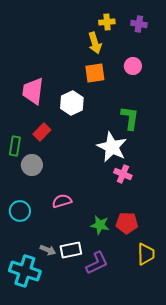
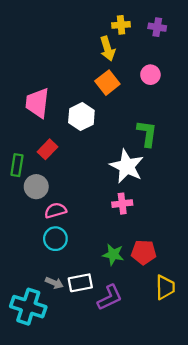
orange square: (95, 73) -> (107, 83), turned -30
pink cross: (123, 174) -> (122, 204), moved, turned -30
pink semicircle: (62, 201) -> (55, 210), moved
cyan circle: (20, 211) -> (55, 239), moved

